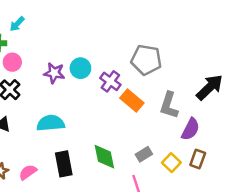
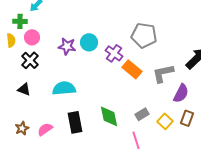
gray L-shape: (169, 105) -> (163, 73), turned 60

